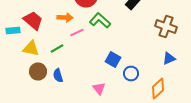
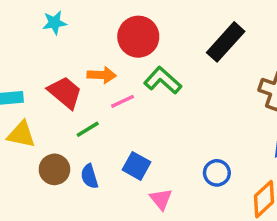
red trapezoid: (33, 20) -> (65, 93), moved
yellow triangle: (31, 48) -> (21, 134), moved
blue square: (113, 60) -> (137, 166), moved

